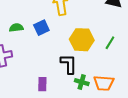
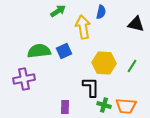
green semicircle: (16, 28) -> (39, 51), size x1.6

